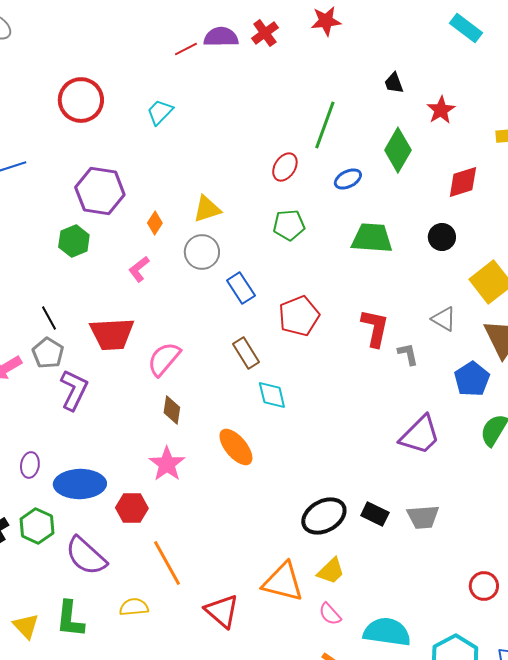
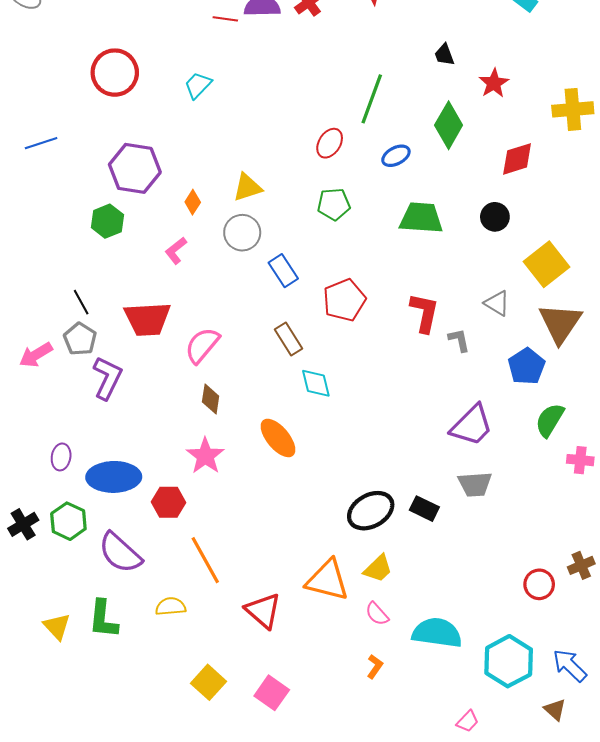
red line: (186, 49) -> (225, 19), turned 35
gray trapezoid: (423, 517) -> (475, 484), moved

